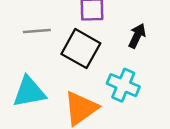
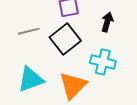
black square: (81, 49) -> (65, 39), turned 32

